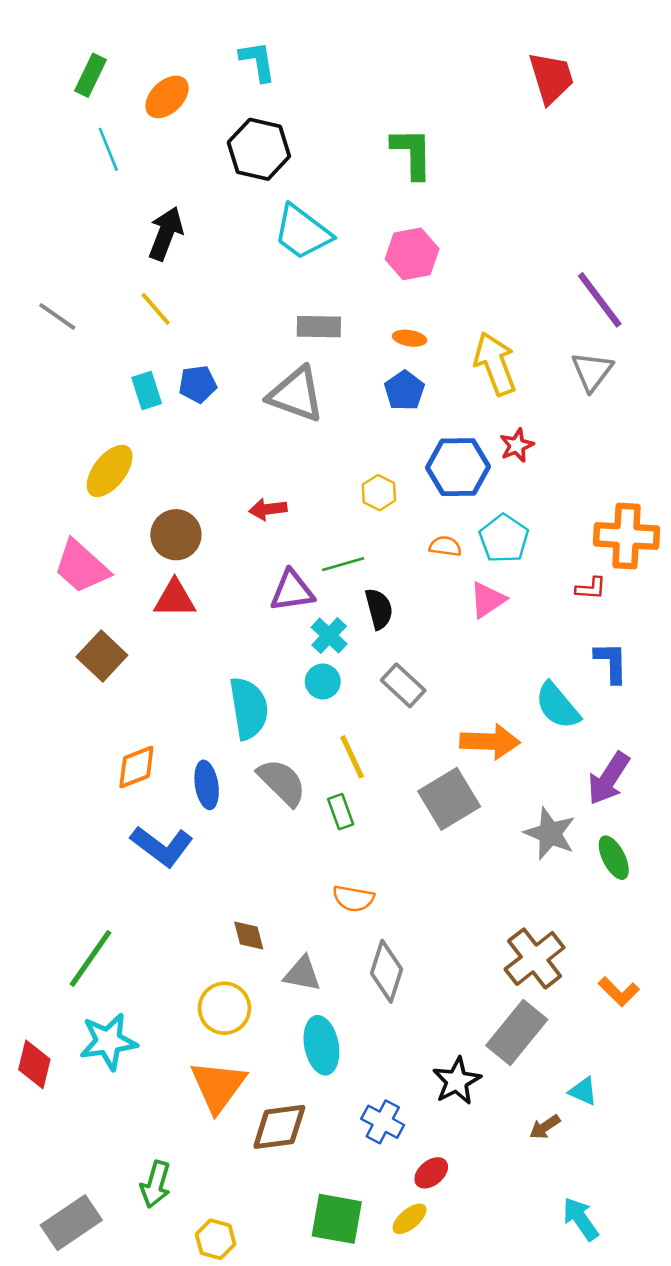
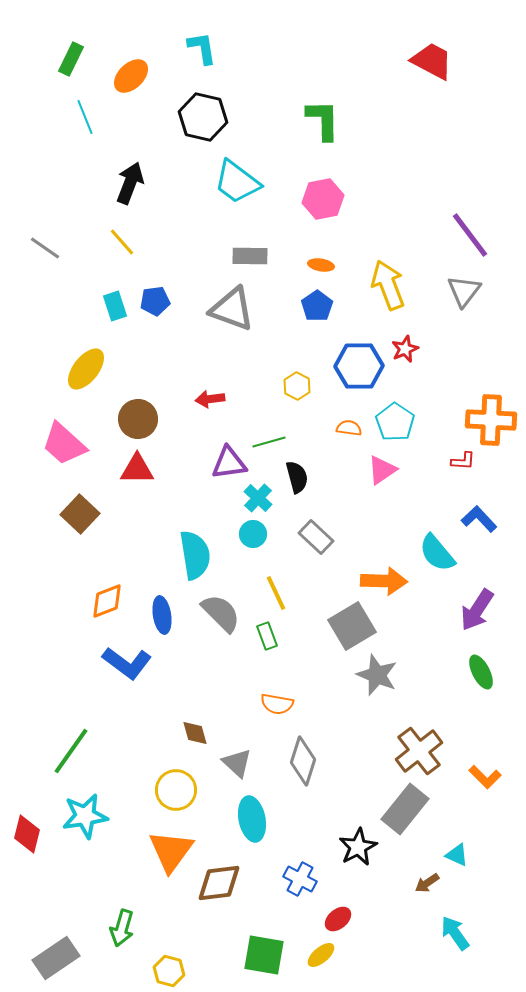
red trapezoid: (551, 78) -> (432, 61), turned -45
blue L-shape: (611, 662) -> (479, 519), turned -42
gray star: (550, 833) -> (377, 675), moved
gray triangle: (302, 974) -> (237, 763), turned 32
cyan arrow: (581, 1219) -> (455, 933), moved

